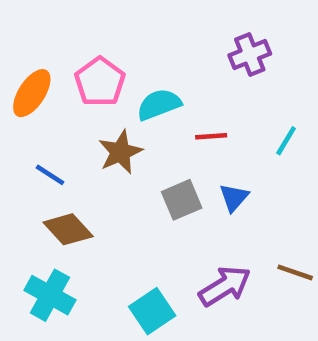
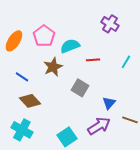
purple cross: (250, 54) -> (110, 24), turned -36
blue triangle: (234, 198) -> (109, 103), moved
gray square: (182, 200) -> (80, 88), turned -36

